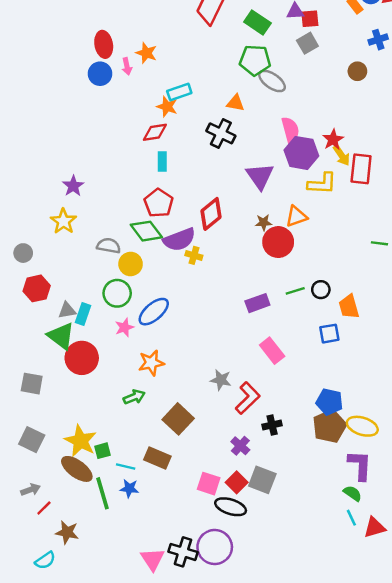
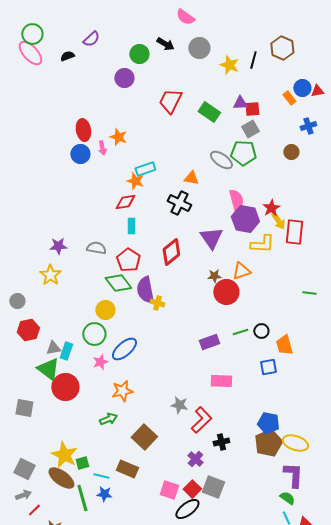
green pentagon: (255, 60) -> (243, 153), moved
purple star: (73, 186) -> (58, 246), turned 30
red diamond: (211, 214) -> (171, 252), moved
purple semicircle: (179, 240) -> (145, 290), turned 100
gray semicircle: (109, 246) -> (96, 248), moved
pink rectangle: (272, 351) -> (221, 381), turned -50
gray square: (32, 440) -> (24, 469), moved
black ellipse: (231, 507) -> (187, 509), turned -55

